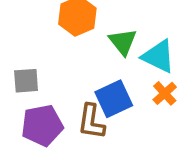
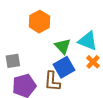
green triangle: (123, 42) -> (63, 46), moved

